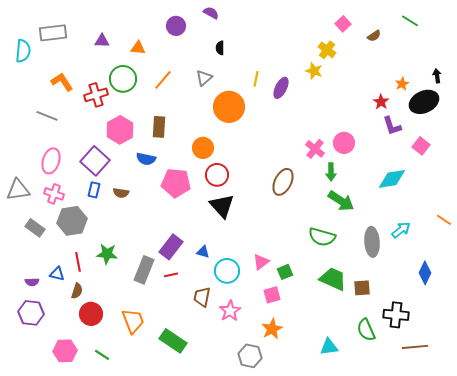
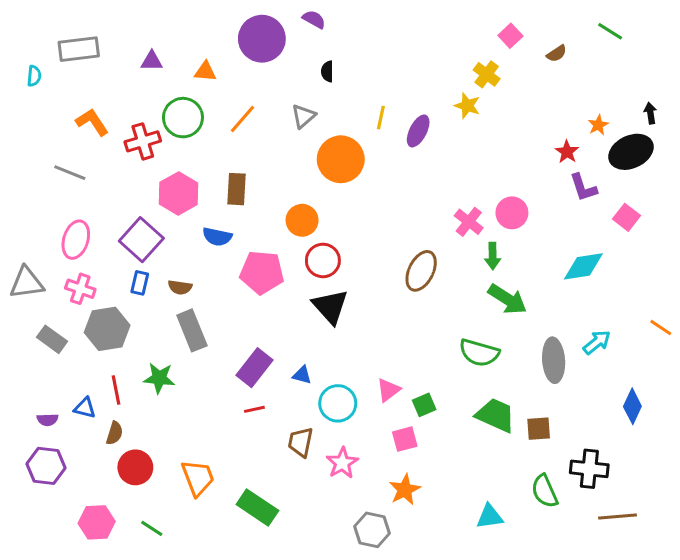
purple circle: (176, 26) -> (262, 39), size x1.6
cyan semicircle: (23, 51) -> (34, 76), size x0.6
gray rectangle: (144, 270) -> (192, 330), moved, turned -44

